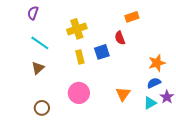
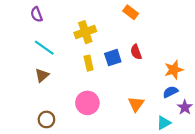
purple semicircle: (33, 13) -> (37, 14), turned -40
orange rectangle: (132, 17) -> (131, 12), moved, turned 56
red semicircle: (120, 38) -> (136, 52), moved
cyan triangle: (150, 103) -> (164, 123), moved

